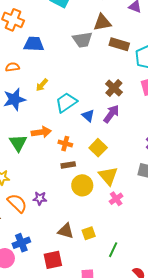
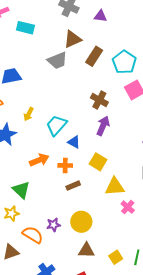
brown rectangle: (119, 44) -> (94, 56), turned -60
blue triangle: (88, 116) -> (74, 142), moved
green triangle: (18, 143) -> (21, 190), moved
yellow triangle: (108, 176) -> (115, 187), turned -40
yellow circle: (82, 185) -> (81, 222), moved
yellow square: (89, 233) -> (116, 257), moved

